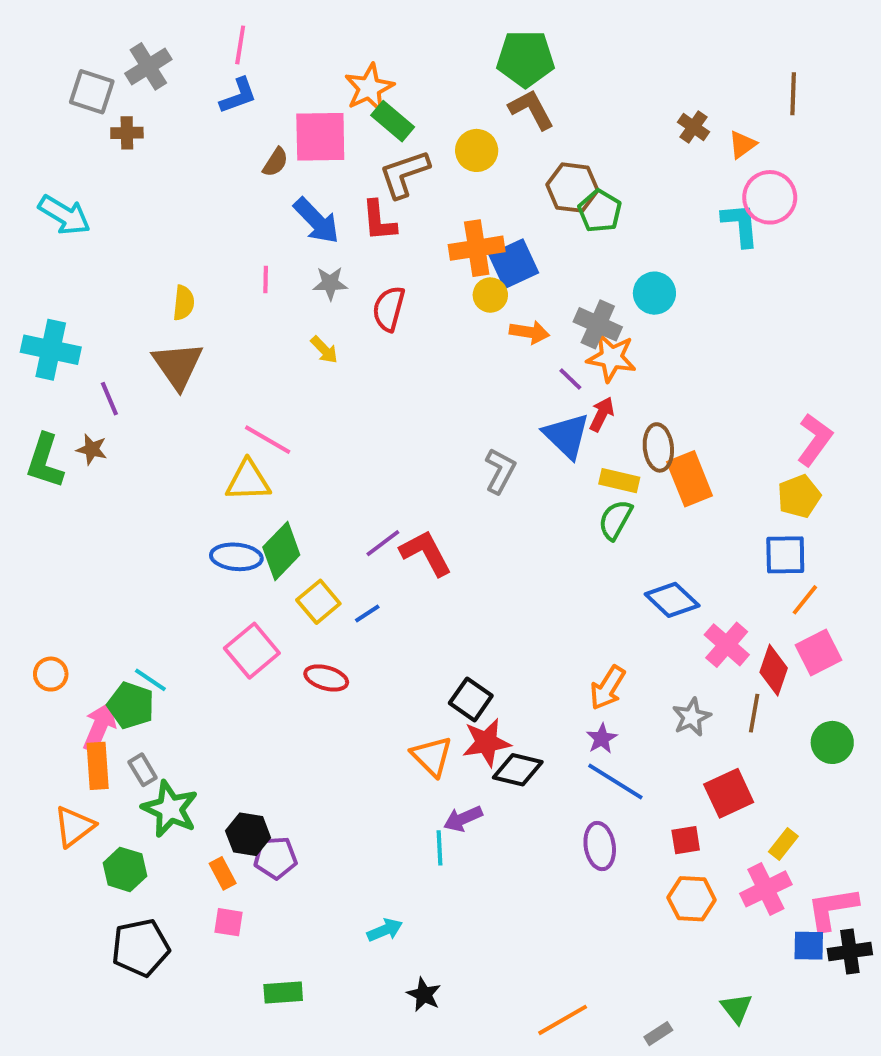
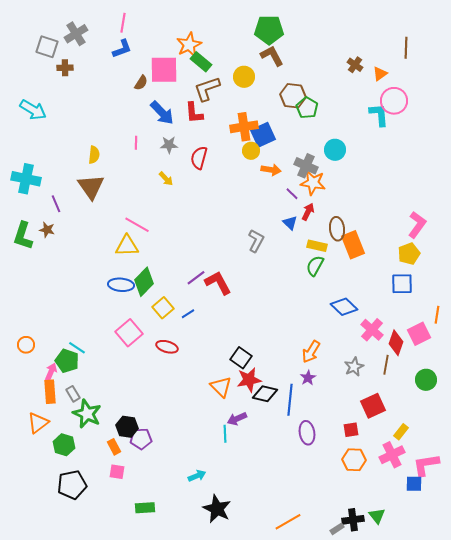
blue triangle: (567, 436) -> (290, 223), size x0.6
orange line: (805, 600) -> (437, 315), moved, turned -30
pink arrow: (100, 727) -> (51, 372), size x0.7
blue line: (615, 782) -> (290, 400), moved, turned 64
black cross: (850, 952) -> (353, 520), moved
black star: (424, 994) -> (217, 509), size x1.6

